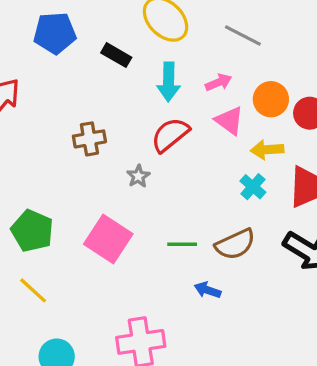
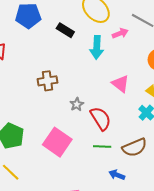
pink arrow: (218, 82) -> (120, 33), moved
pink triangle: (229, 121) -> (120, 84), moved
red semicircle: (170, 135) -> (101, 118), moved, turned 95

